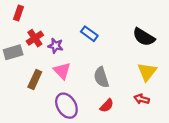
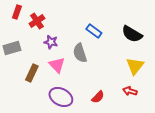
blue rectangle: (89, 34) -> (94, 31), moved
red cross: (35, 38) -> (37, 21), moved
gray semicircle: (101, 77) -> (80, 53), moved
purple ellipse: (66, 106) -> (61, 97), turned -30

